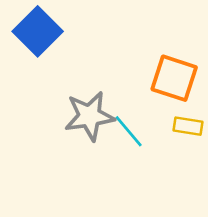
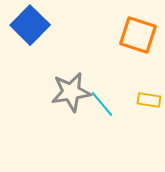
orange square: (174, 78) -> (138, 35), moved

